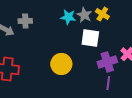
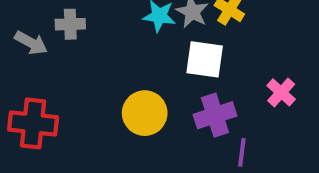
purple cross: (107, 62) -> (215, 115), moved

